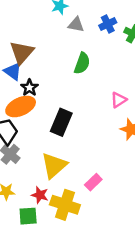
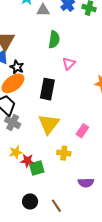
pink triangle: (119, 100) -> (69, 64), moved
red star: (40, 195) -> (27, 161), moved
yellow cross: (65, 205) -> (64, 153), size x0.6

